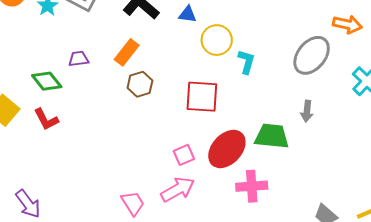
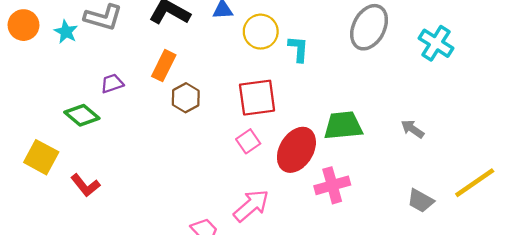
gray arrow: (307, 111) -> (412, 129), moved, turned 130
red L-shape: (46, 119) -> (85, 185), moved
pink square: (184, 155) -> (248, 141), moved

